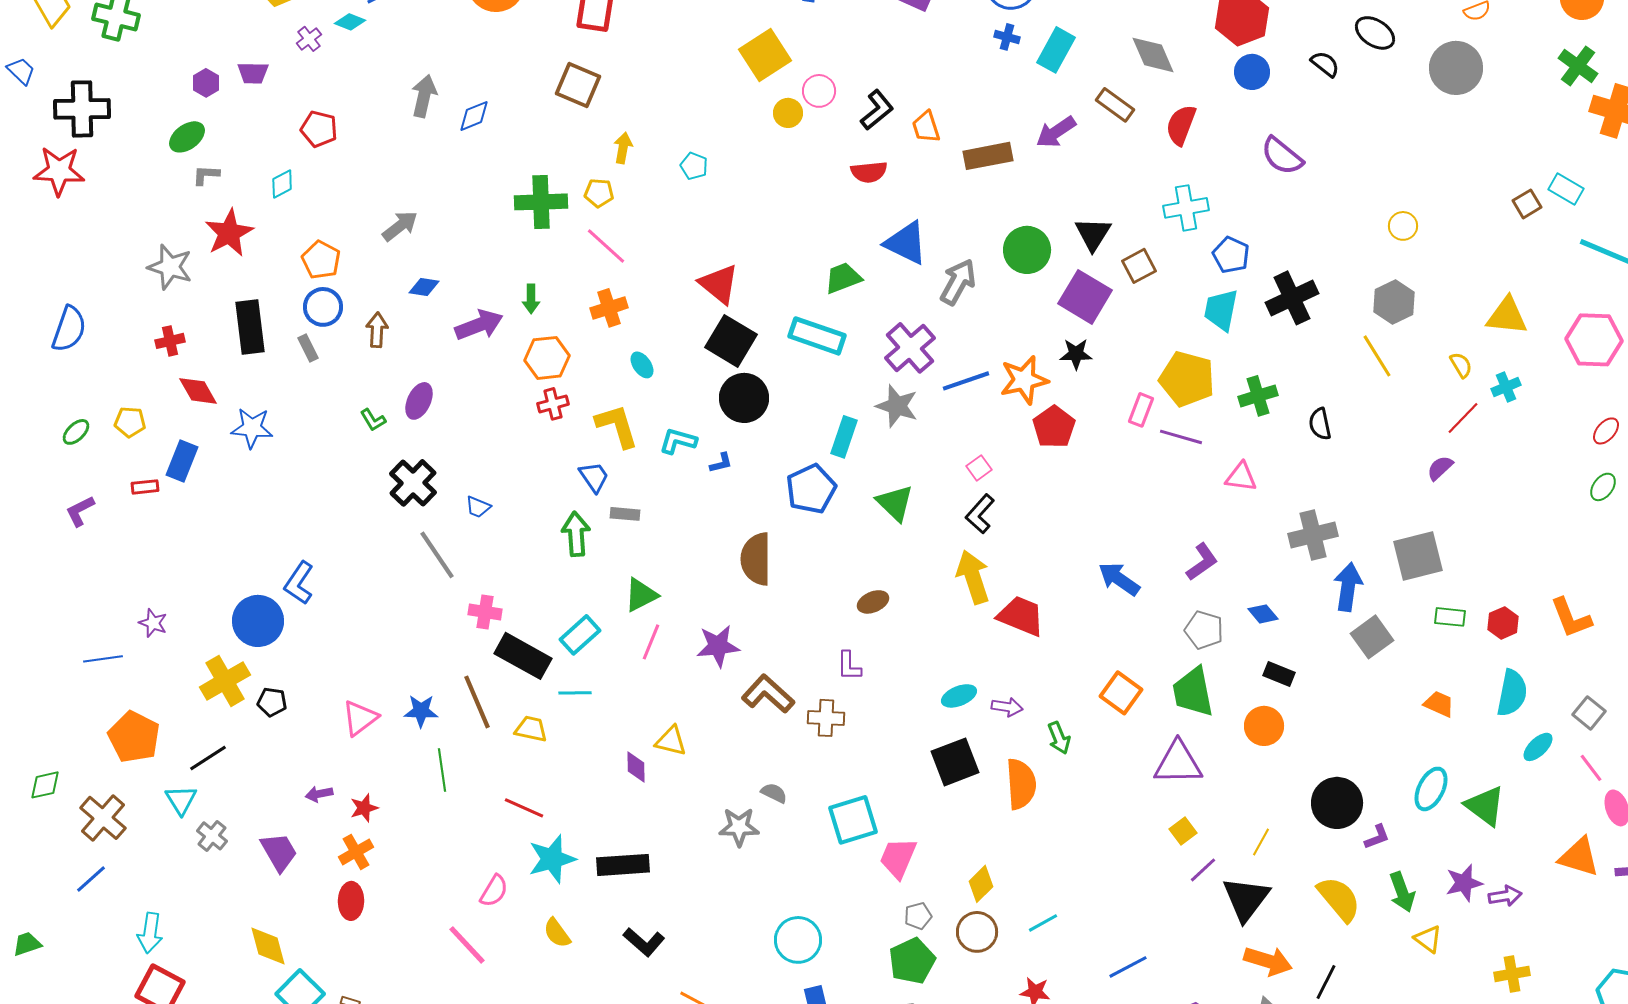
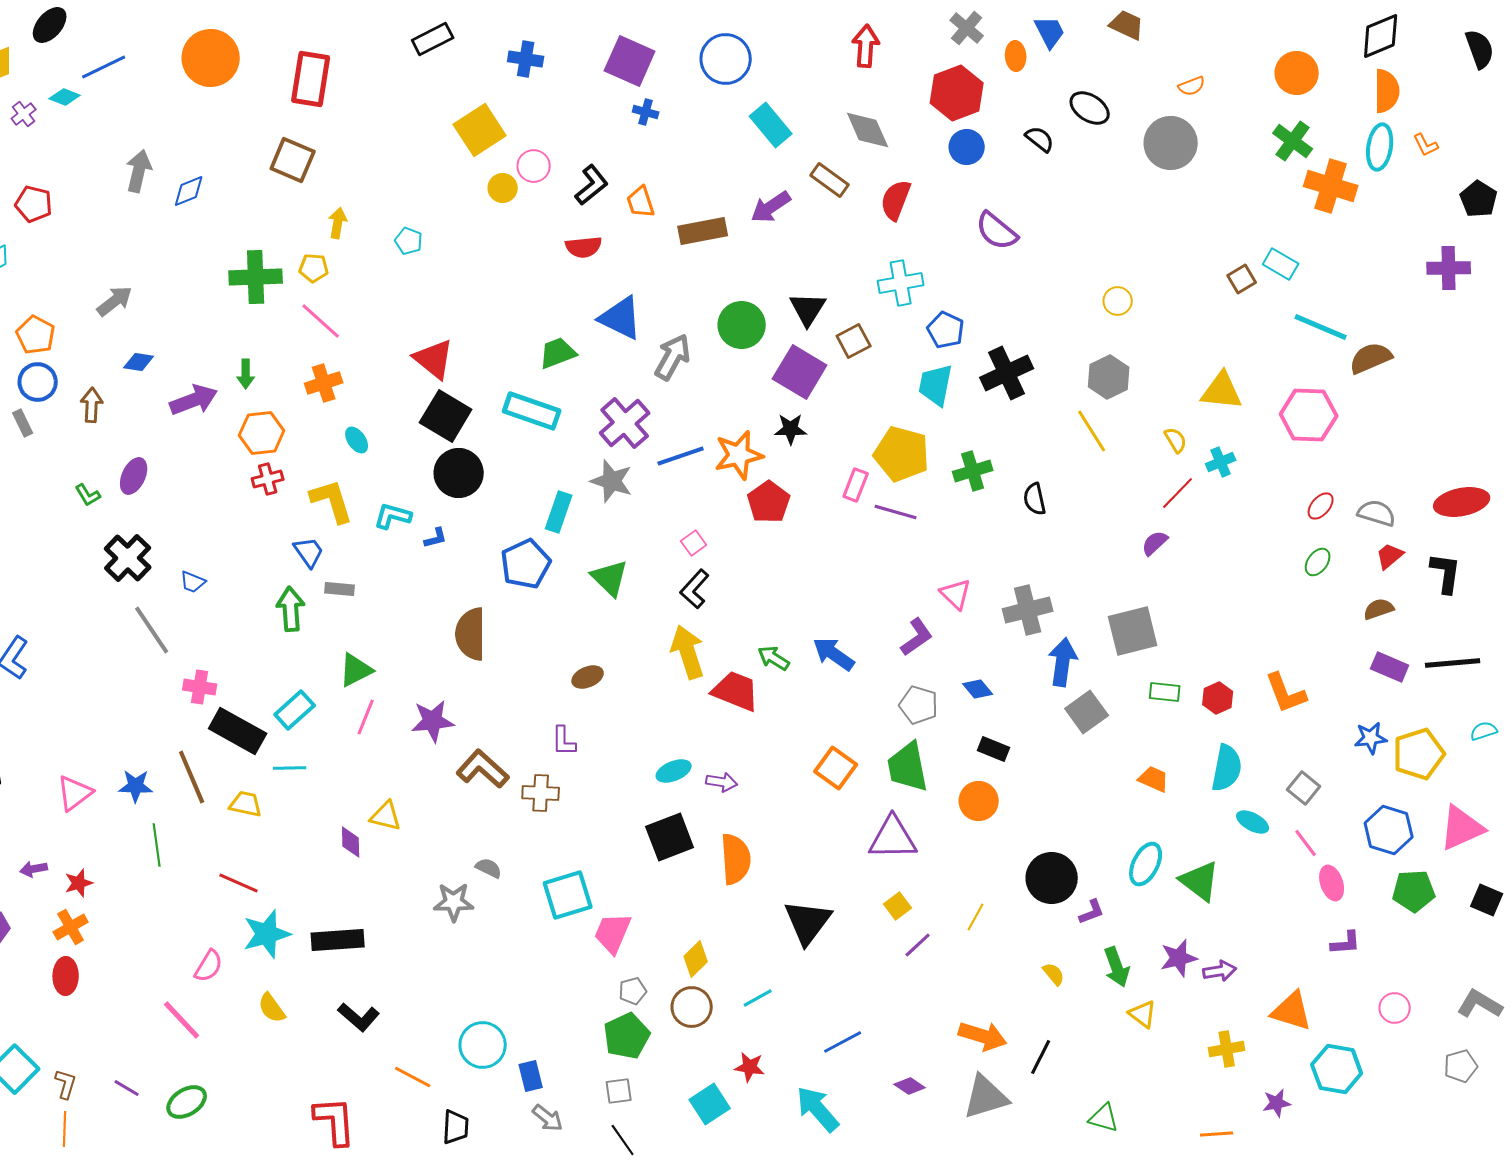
blue cross: (1007, 37) -> (646, 112), moved
cyan rectangle: (1056, 50) -> (771, 125), turned -69
pink triangle: (1241, 477) -> (956, 594), moved, turned 36
green arrow: (1059, 738) -> (774, 658), moved, turned 144
cyan ellipse: (1538, 747) -> (1253, 822), turned 72
orange triangle: (1579, 857) -> (1292, 1011), moved
black triangle: (1246, 899) -> (808, 922), moved
yellow semicircle: (1339, 899) -> (1054, 974), size x0.5
cyan circle: (798, 940) -> (483, 1045), moved

